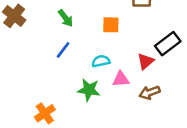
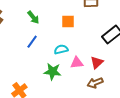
red triangle: (146, 61) -> (97, 62), moved
brown arrow: (150, 93) -> (95, 83), moved

